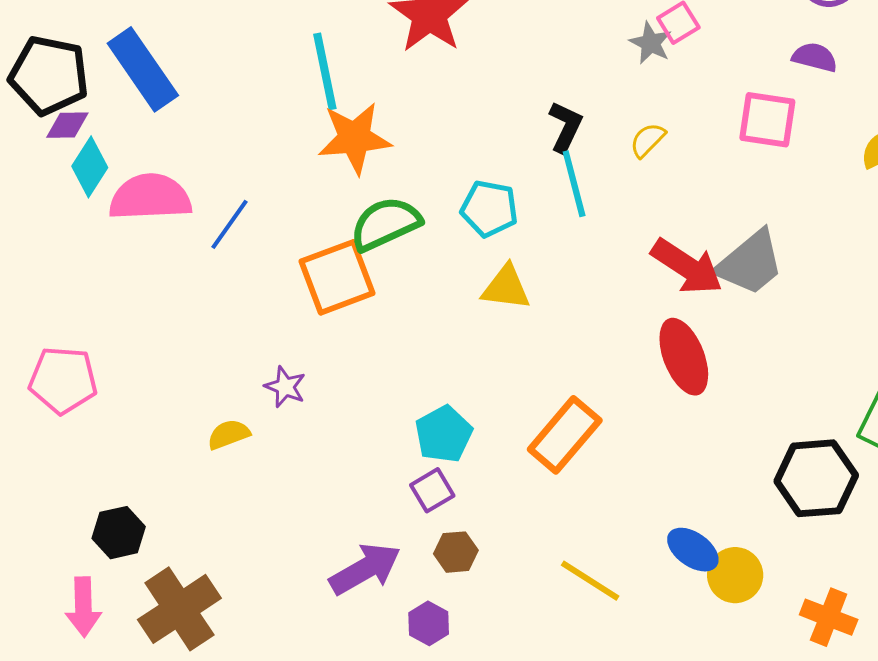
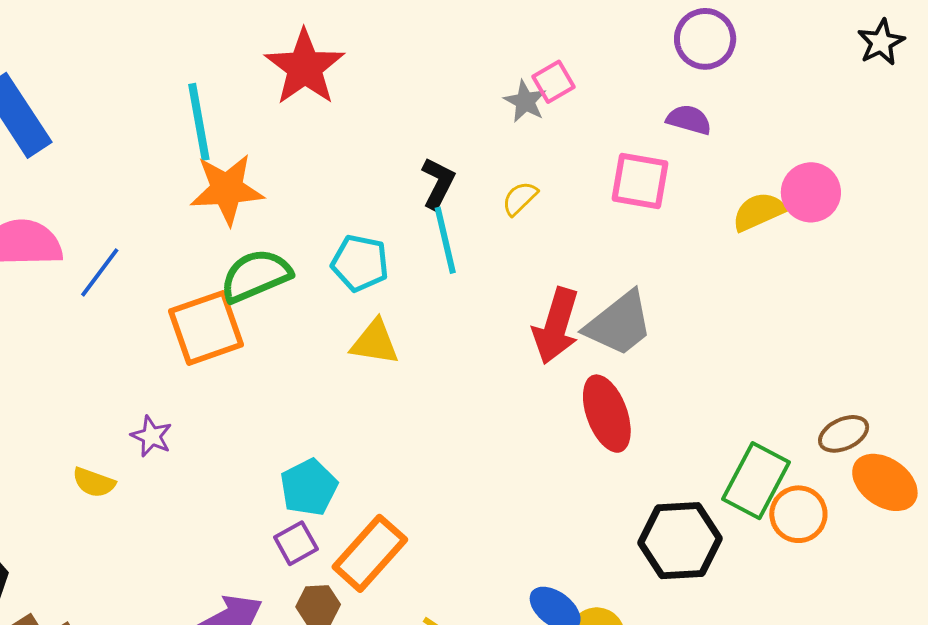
red arrow: (687, 267) -> (556, 326), turned 72
red ellipse: (684, 357) -> (607, 414), moved
yellow semicircle: (229, 434) -> (94, 482), turned -141
orange rectangle: (565, 435) -> (370, 553), moved

